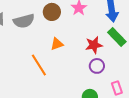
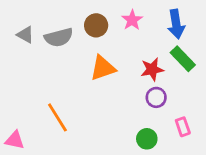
orange triangle: (57, 44) -> (103, 68), size x1.5
orange line: (39, 65) -> (57, 117), moved

